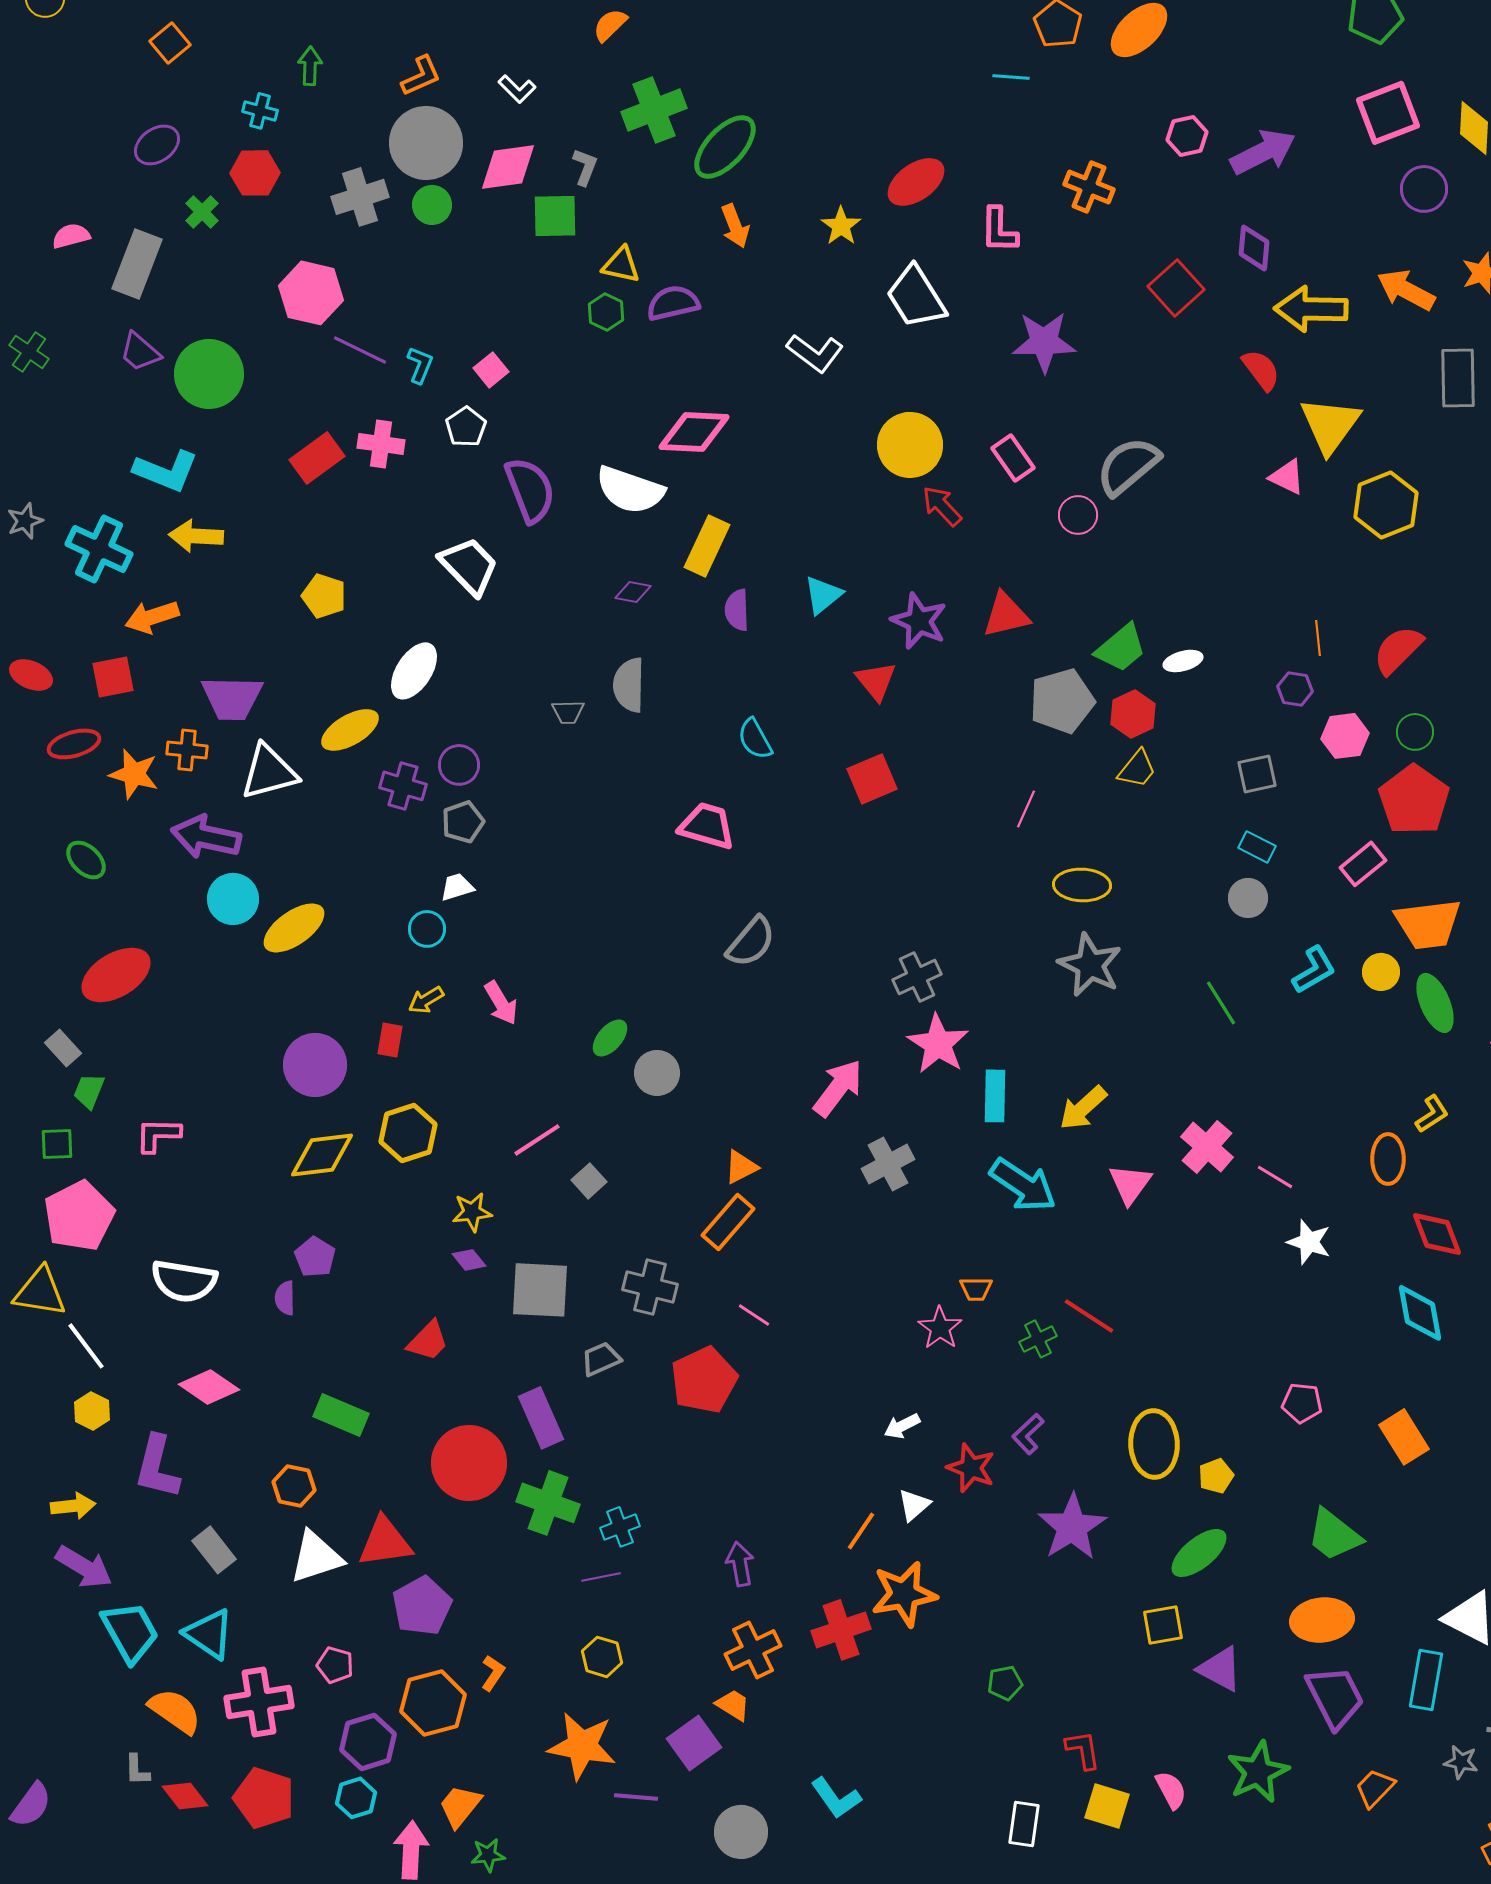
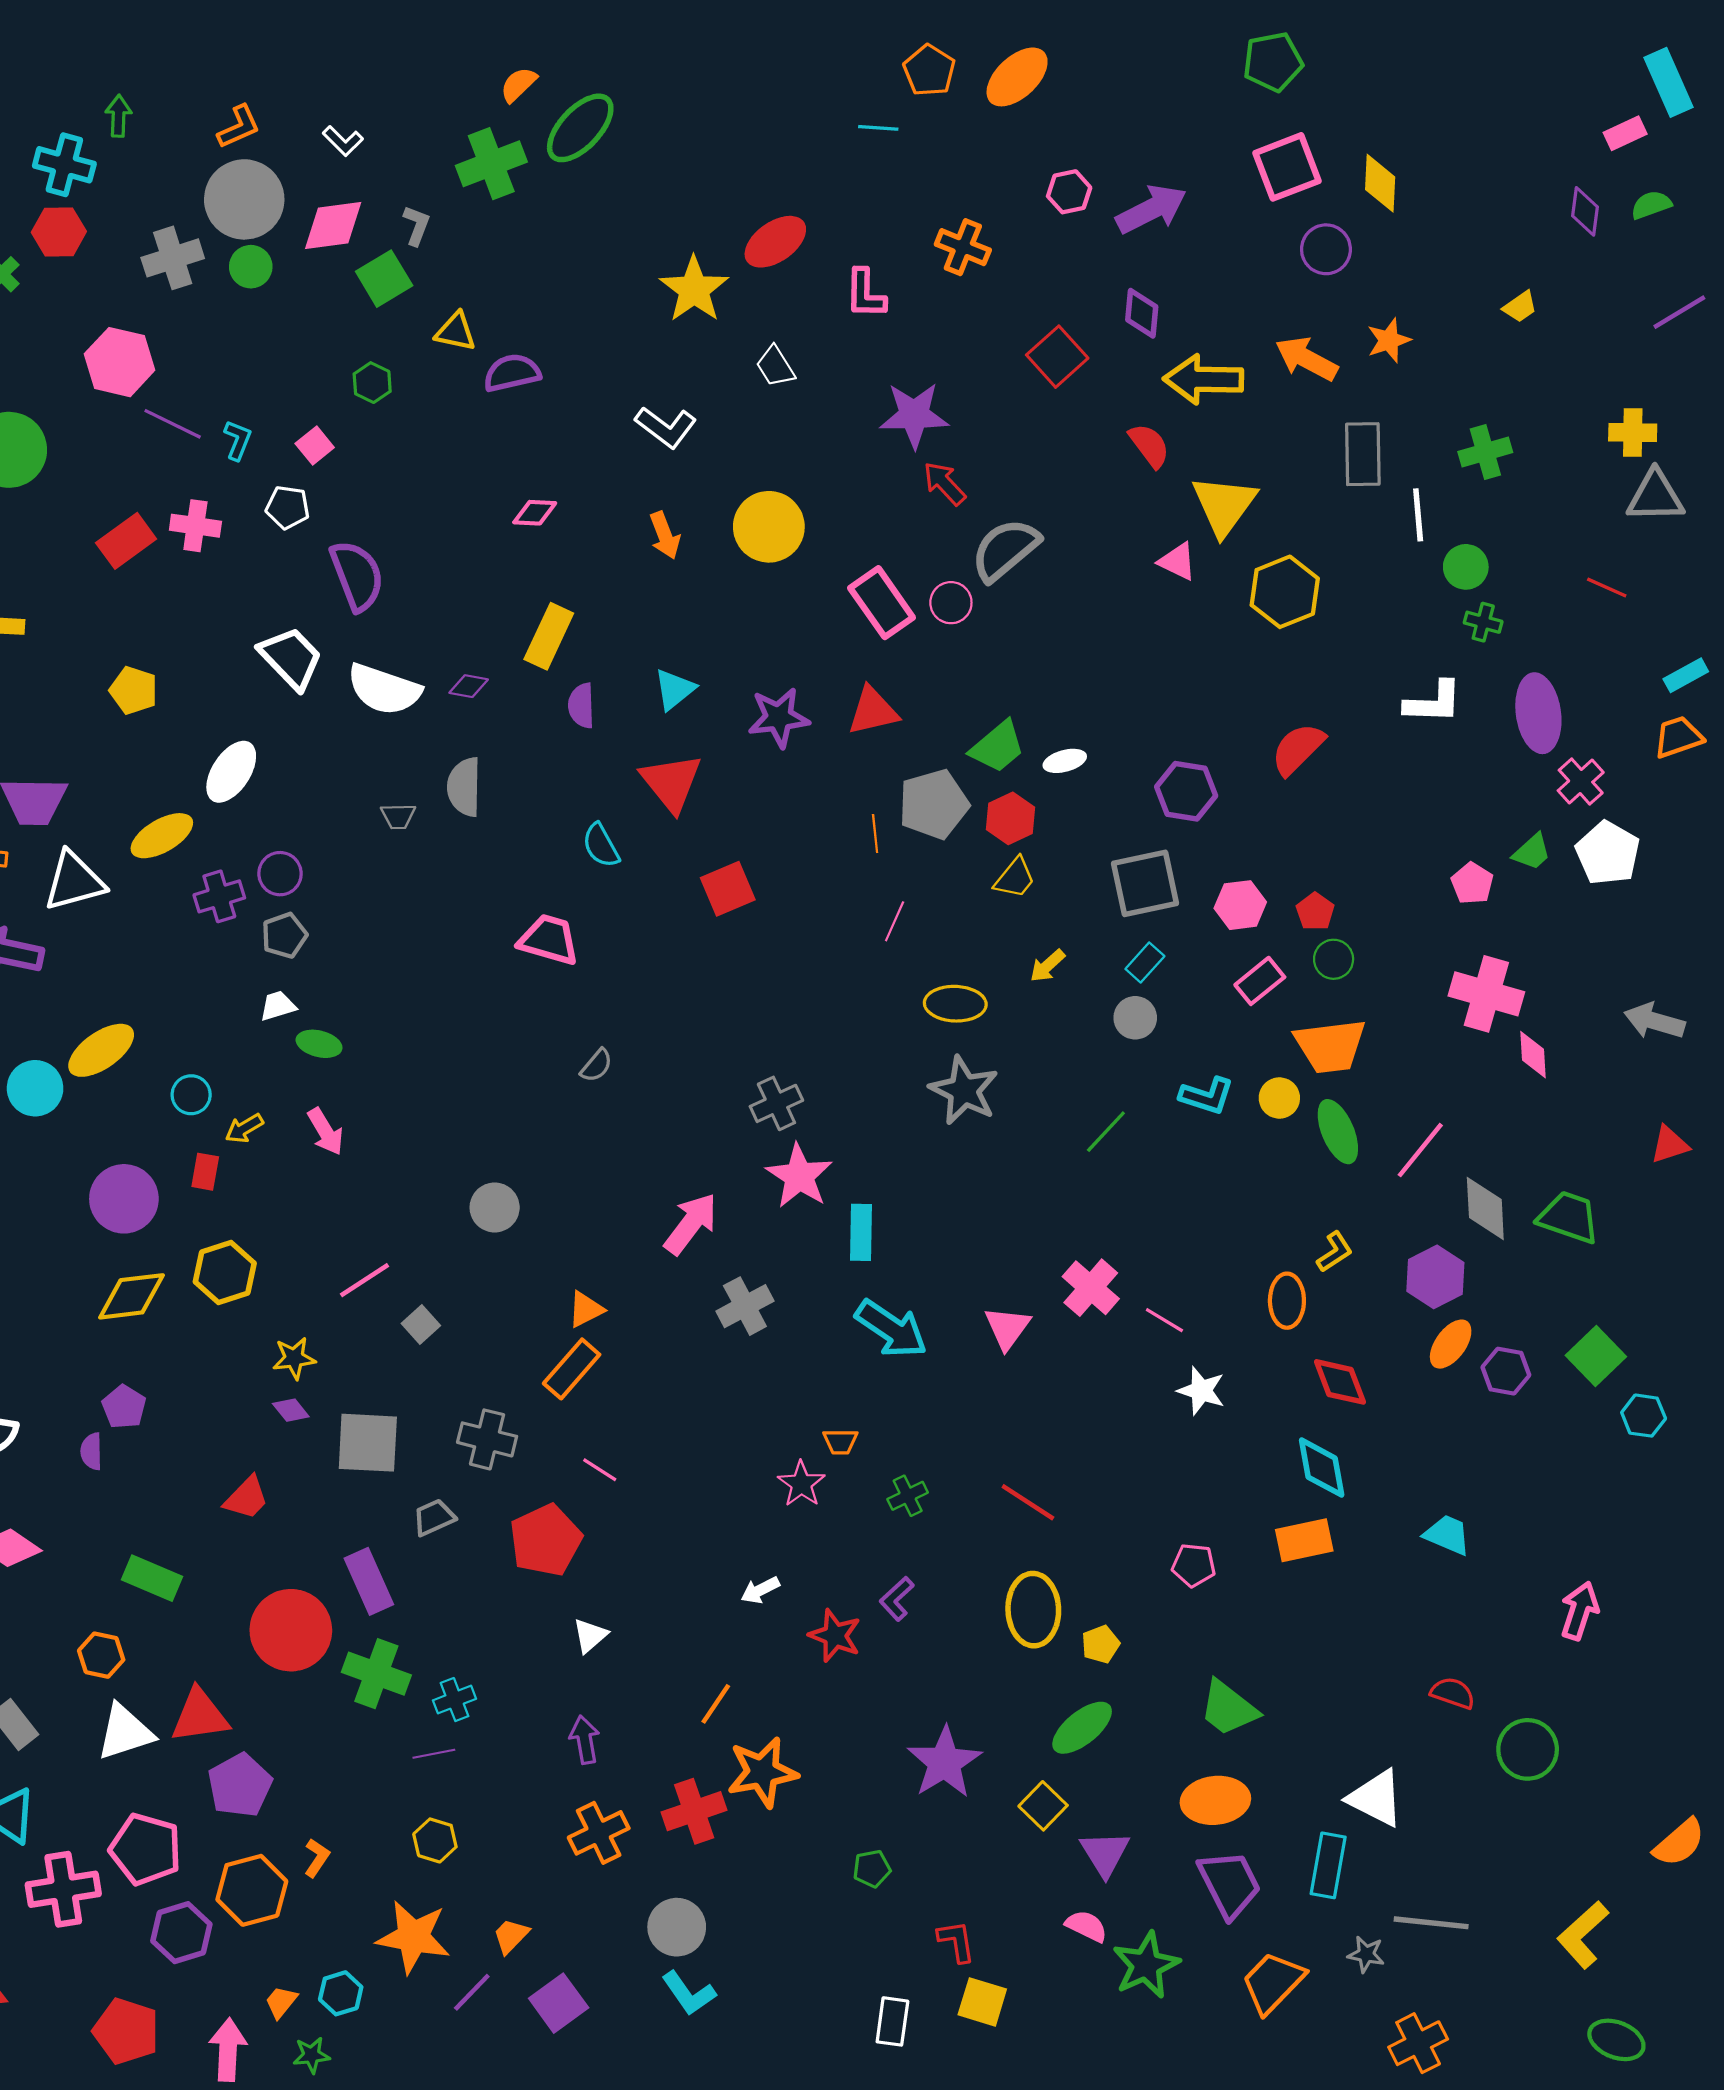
orange semicircle: (610, 25) -> (518, 85), moved
cyan cross: (260, 111) -> (64, 165), size x1.6
green ellipse: (725, 147) -> (580, 128), moved
green square: (555, 216) -> (384, 279), turned -30
orange arrow: (735, 226) -> (665, 535), moved
yellow star: (841, 226) -> (694, 289), size x1.6
white trapezoid: (916, 297) -> (775, 366), size x0.6
green hexagon: (606, 312) -> (372, 383), moved
white pentagon: (466, 427) -> (288, 507), turned -30
pink diamond: (694, 432) -> (535, 513), size x0.6
pink rectangle: (1013, 458) -> (882, 603), moved, size x1.4
white semicircle: (630, 490) -> (384, 689), moved
red arrow: (942, 506) -> (944, 483), moved
purple star: (919, 621) -> (779, 718), turned -30
orange line: (1318, 638) -> (875, 834), moved
red triangle: (876, 681) -> (671, 783), moved, size x1.4
purple hexagon: (1295, 689) -> (1186, 791), size x1.6
green circle: (1415, 732) -> (1334, 959), moved
pink hexagon: (1345, 736) -> (1240, 905), moved
gray square: (1257, 774) -> (1145, 883), size x1.6
purple cross: (403, 786) -> (219, 896), turned -33
red pentagon: (1414, 800) -> (1315, 912), size x0.5
cyan rectangle: (1257, 847) -> (1145, 963), turned -75
cyan circle: (233, 899) -> (35, 1088), moved
cyan circle: (427, 929) -> (191, 1095), moved
gray semicircle: (751, 942) -> (596, 1065), size x0.6
cyan L-shape: (1314, 970) -> (1207, 1096), turned 48
green line: (1221, 1003) -> (1106, 1132), turned 75
green ellipse: (610, 1038) -> (319, 1044), moved, turned 63
yellow arrow: (1083, 1108) -> (1047, 966), moved, size x0.7
red line: (1089, 1316) -> (1028, 1502), moved
orange rectangle: (1404, 1437) -> (1304, 1540), moved, turned -70
white triangle: (914, 1505) -> (590, 1636), moved
purple star: (1072, 1527) -> (944, 1762), moved
yellow square: (1163, 1625) -> (1043, 1806), turned -36
pink pentagon: (335, 1665) -> (146, 1849), size x1.8
purple triangle: (1220, 1669) -> (1105, 1853), turned 30
orange trapezoid: (733, 1705) -> (511, 1936), moved, turned -78
purple square: (694, 1743) -> (559, 2003), moved
orange trapezoid: (1375, 1788) -> (1273, 1982), size x1.5
pink semicircle: (1171, 1790) -> (1086, 1926), moved, turned -36
purple line: (636, 1797) -> (472, 1992), turned -51
red pentagon: (264, 1798) -> (126, 2031), moved
cyan hexagon: (356, 1798) -> (341, 1993), moved
orange trapezoid: (460, 1806) -> (281, 2002), size x0.7
gray circle: (741, 1832) -> (677, 1927), moved

